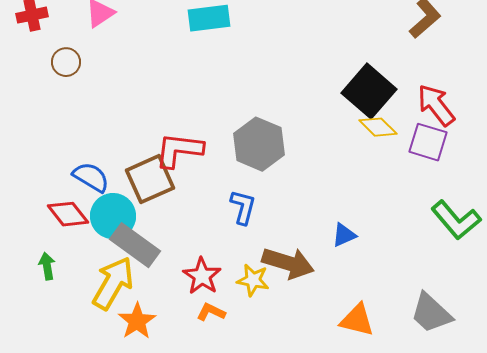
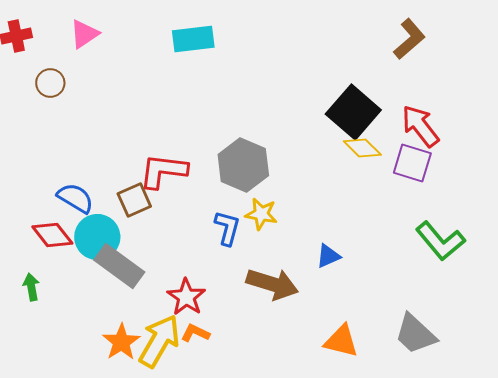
brown square: (150, 179) -> (134, 200), size x0.7
yellow star: (253, 280) -> (261, 214), moved
yellow arrow: (113, 283) -> (159, 341), moved

